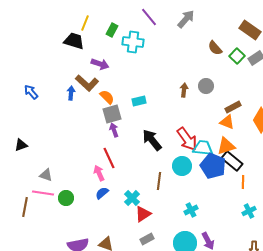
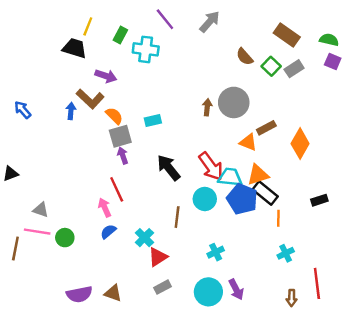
gray circle: (206, 86) -> (234, 102), size x1.6
orange triangle: (227, 122) -> (248, 142), moved

